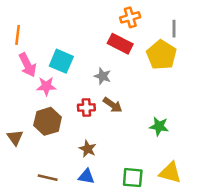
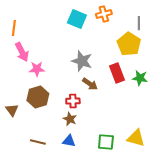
red rectangle: (120, 44) -> (117, 73), moved, turned 42
cyan square: (61, 61) -> (77, 19), moved
gray star: (103, 76) -> (82, 61), size x1.5
red cross: (86, 108) -> (73, 101), moved
green star: (159, 126) -> (140, 78), moved

